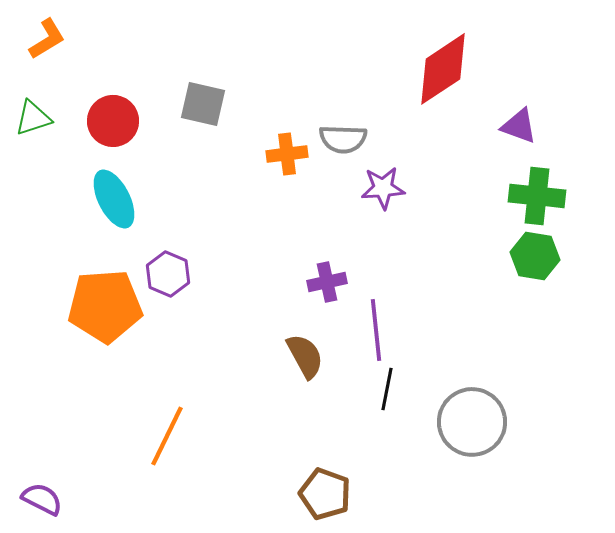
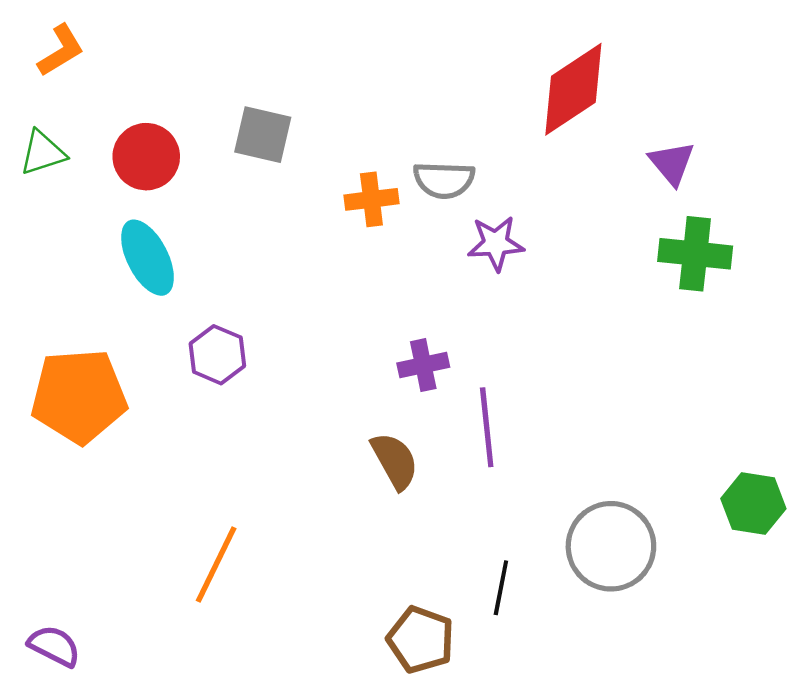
purple triangle: (519, 126) -> (672, 163), turned 30
green hexagon: (535, 256) -> (753, 504), moved
orange pentagon: (105, 306) -> (79, 396), moved
black line: (387, 389) -> (501, 588), moved

